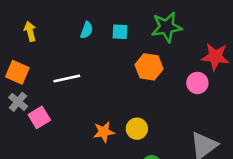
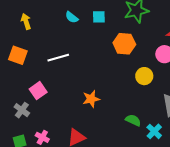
cyan semicircle: (87, 30) -> (72, 17), turned 112
gray cross: (18, 102) -> (22, 110), moved
yellow circle: (137, 129) -> (144, 76), moved

